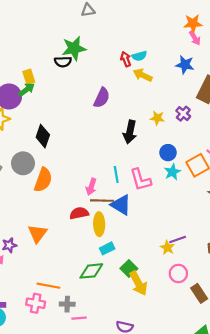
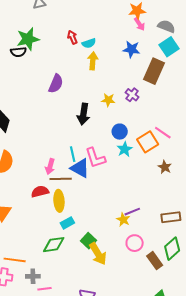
red arrow: (126, 59) -> (72, 37), moved
yellow arrow: (143, 75) -> (93, 61), turned 72
blue triangle: (121, 205) -> (80, 168), moved

